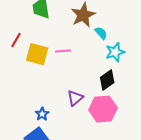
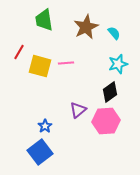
cyan semicircle: (101, 33) -> (114, 33), moved

